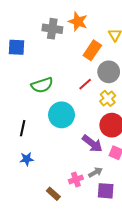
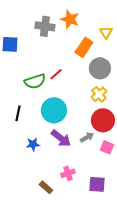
red line: (85, 84) -> (56, 74), moved
black line: (23, 128) -> (18, 113), moved
purple arrow: (92, 144) -> (61, 138), moved
blue star: (27, 159) -> (33, 144), moved
gray arrow: (95, 172) -> (87, 137), moved

